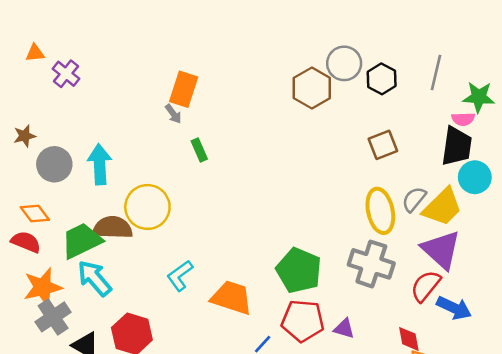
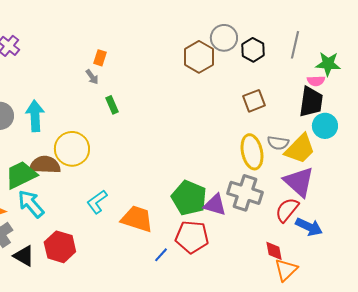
orange rectangle: (184, 89) -> (100, 58), size x0.6
gray semicircle: (414, 199) -> (278, 143), turned -120
purple triangle: (344, 329) -> (215, 205), moved, size x1.4

